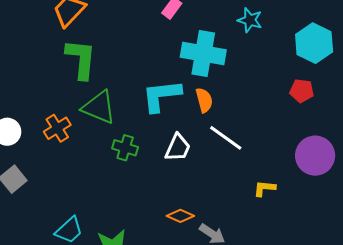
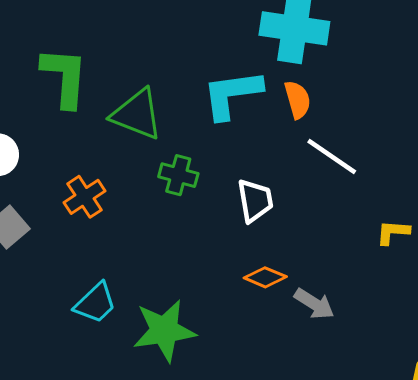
green L-shape: (81, 59) -> (65, 77), moved
orange cross: (57, 128) -> (85, 197), moved
white trapezoid: (178, 148) -> (255, 201), moved, turned -32

